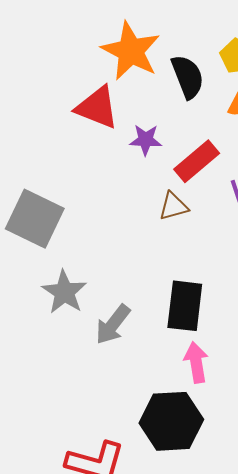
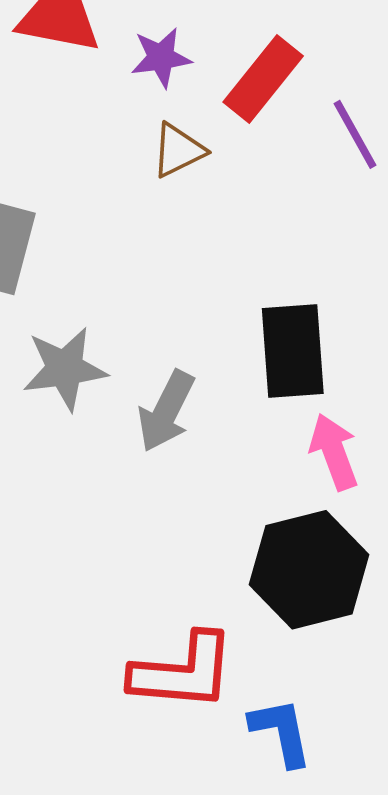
brown triangle: (173, 206) -> (178, 150), moved
gray star: (64, 292) -> (65, 369), turned -30

